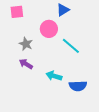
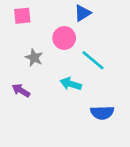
purple arrow: (26, 64) -> (21, 90), moved
cyan arrow: (54, 76) -> (71, 84), moved

